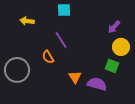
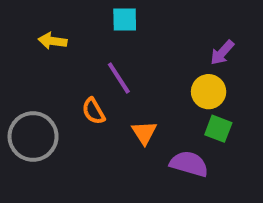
yellow circle: (121, 47) -> (209, 92), moved
orange triangle: (75, 77) -> (144, 133), moved

